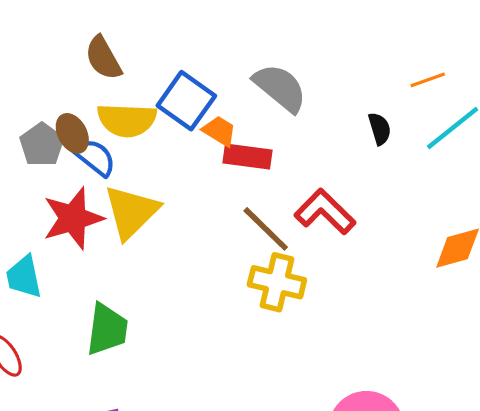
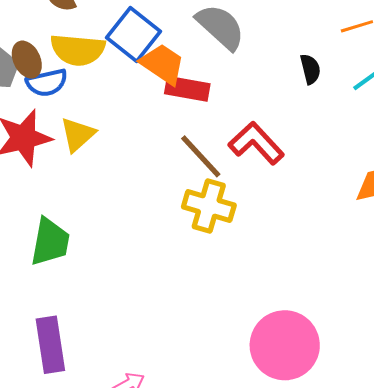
orange trapezoid: (219, 131) -> (163, 64), size x1.4
blue semicircle: (95, 157) -> (47, 83), turned 126
yellow triangle: (131, 212) -> (78, 135), size x0.7

